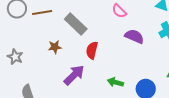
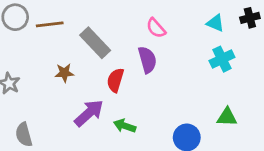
purple semicircle: (134, 36) -> (147, 60), moved, turned 48
green arrow: (115, 82) -> (125, 126), moved

